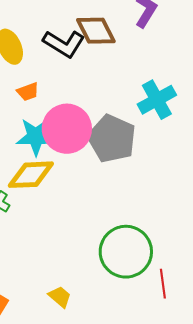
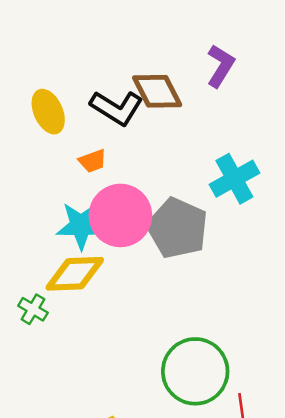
orange trapezoid: (28, 92) -> (93, 161), moved

